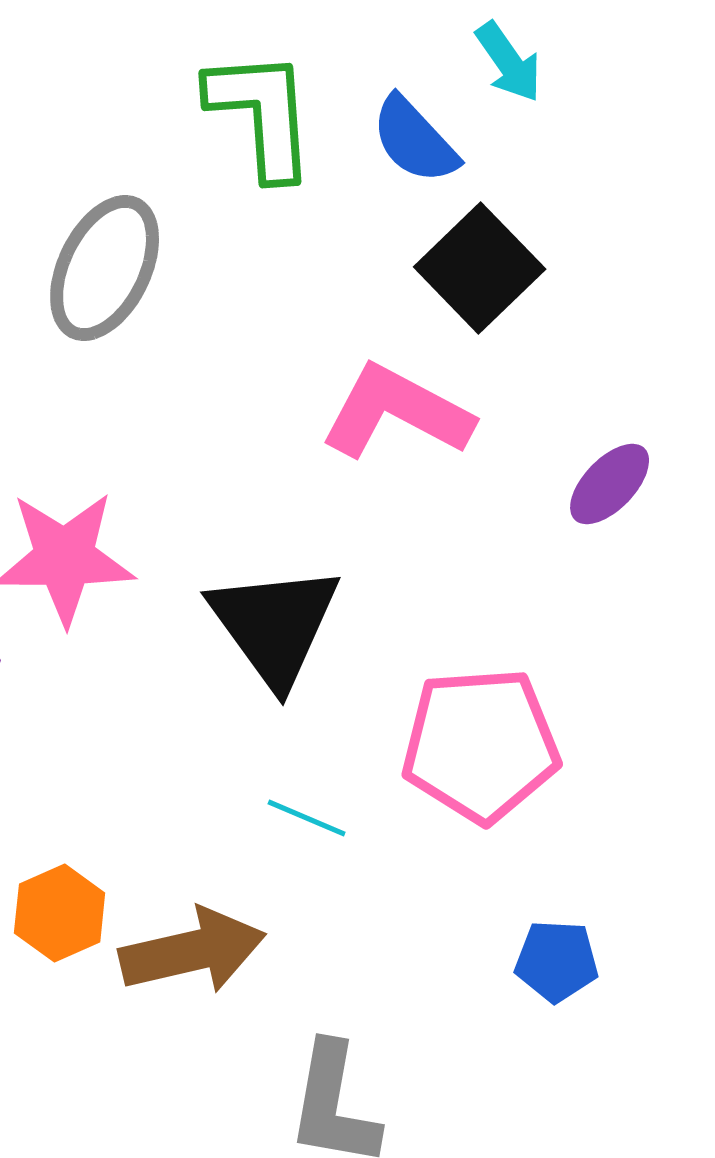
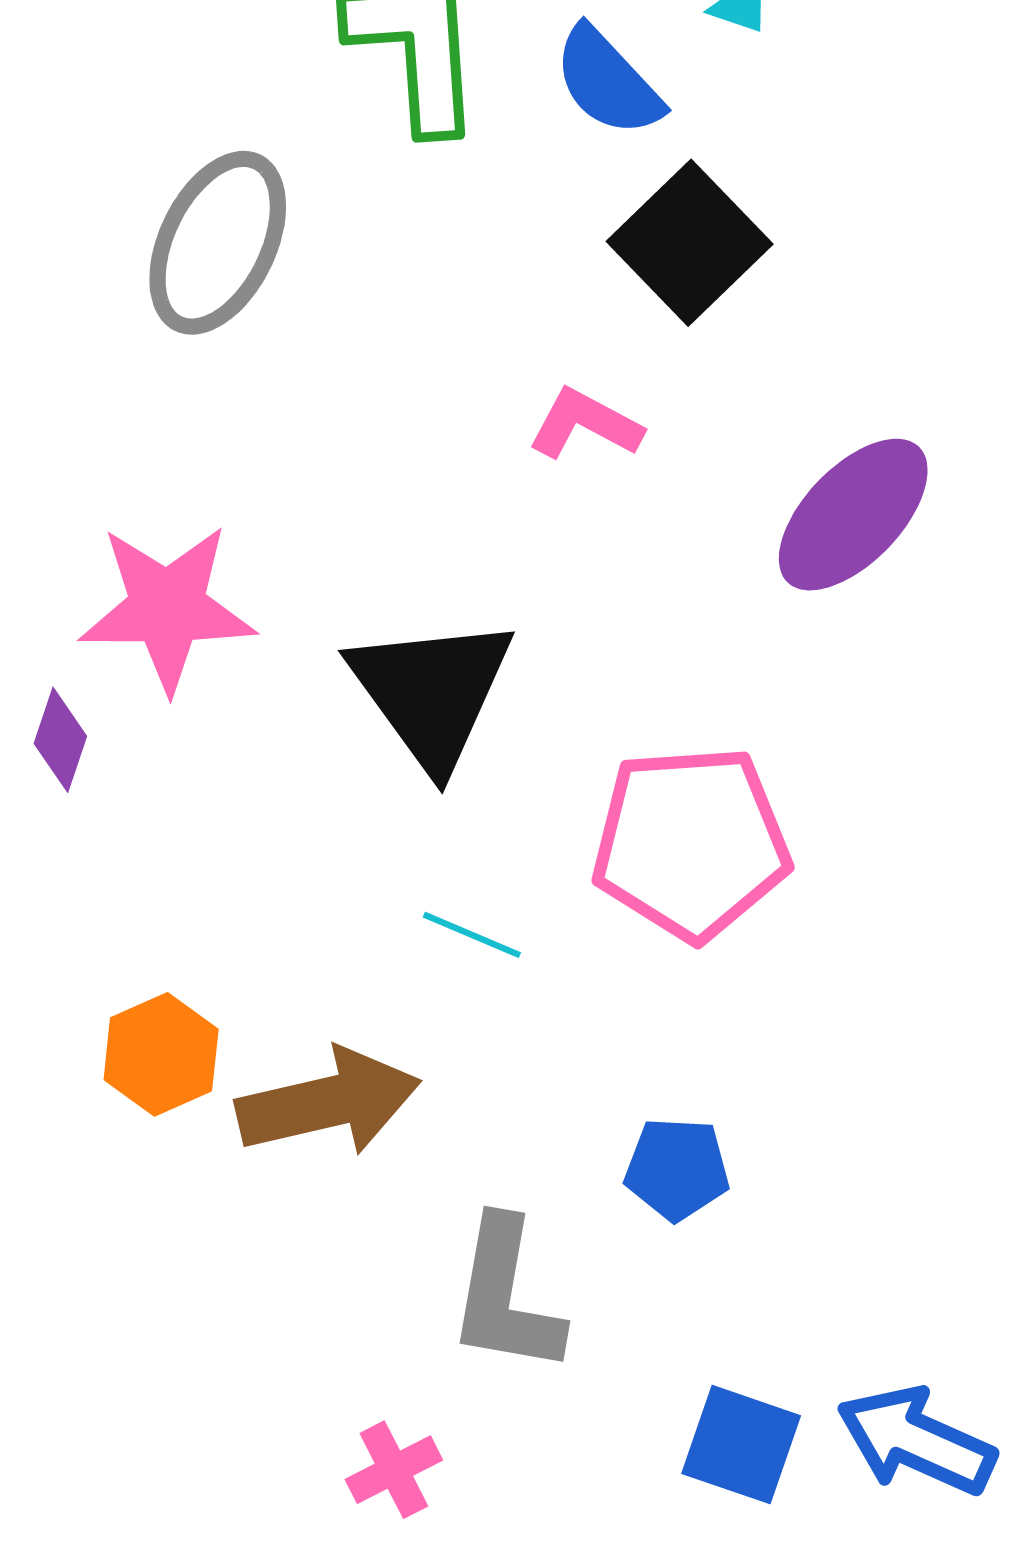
pink L-shape: (397, 412) -> (585, 424), size x0.6
purple ellipse: (610, 484) -> (853, 515), size x1.5
blue pentagon: (557, 961) -> (677, 1169), moved

